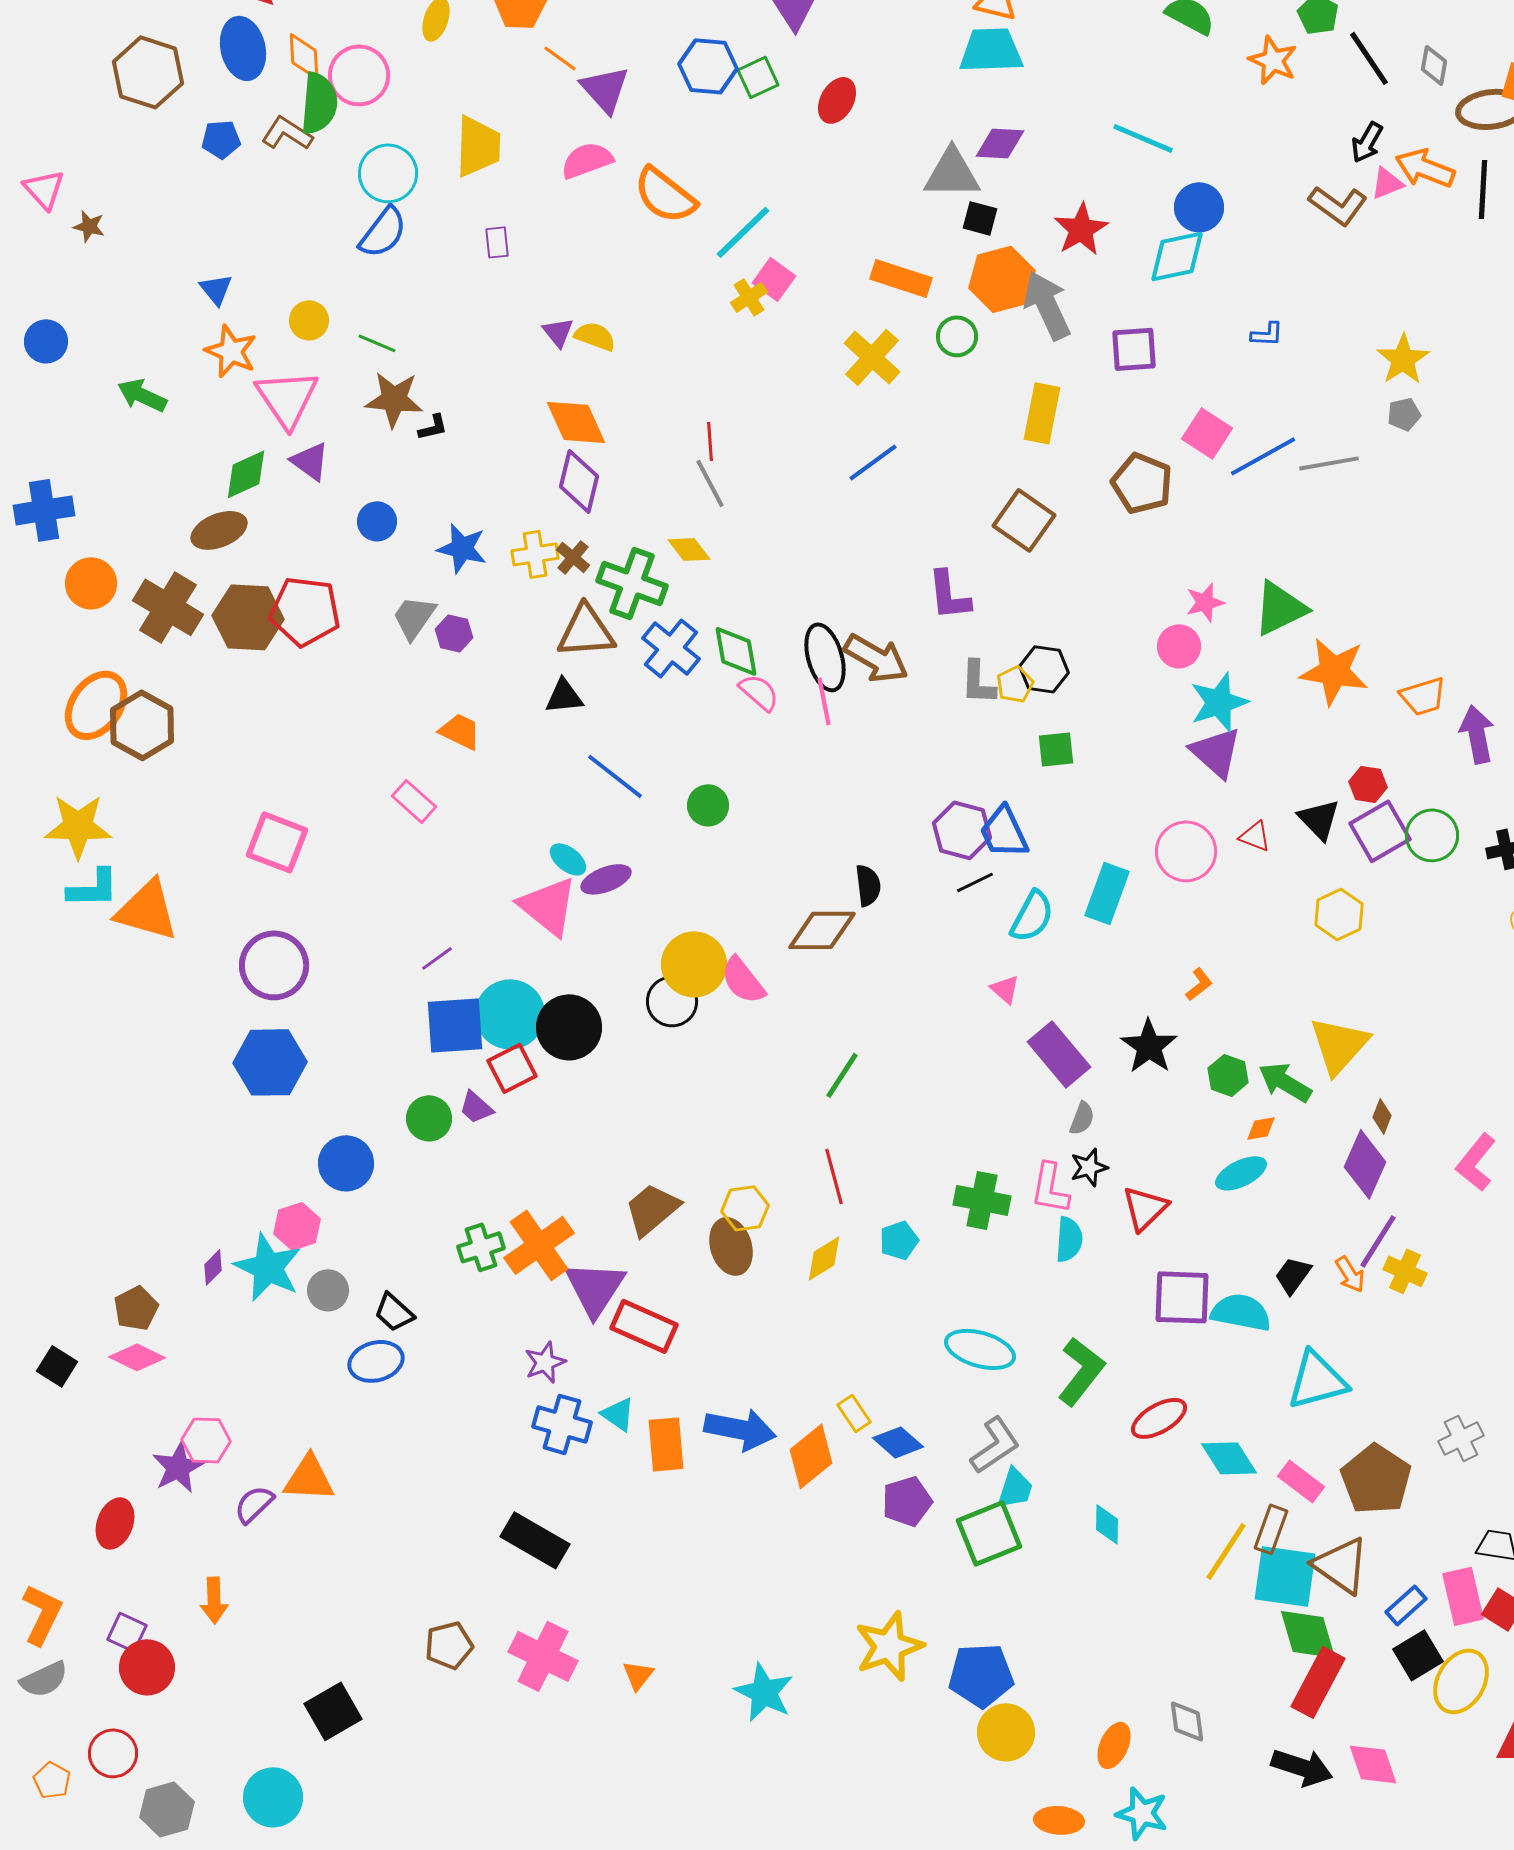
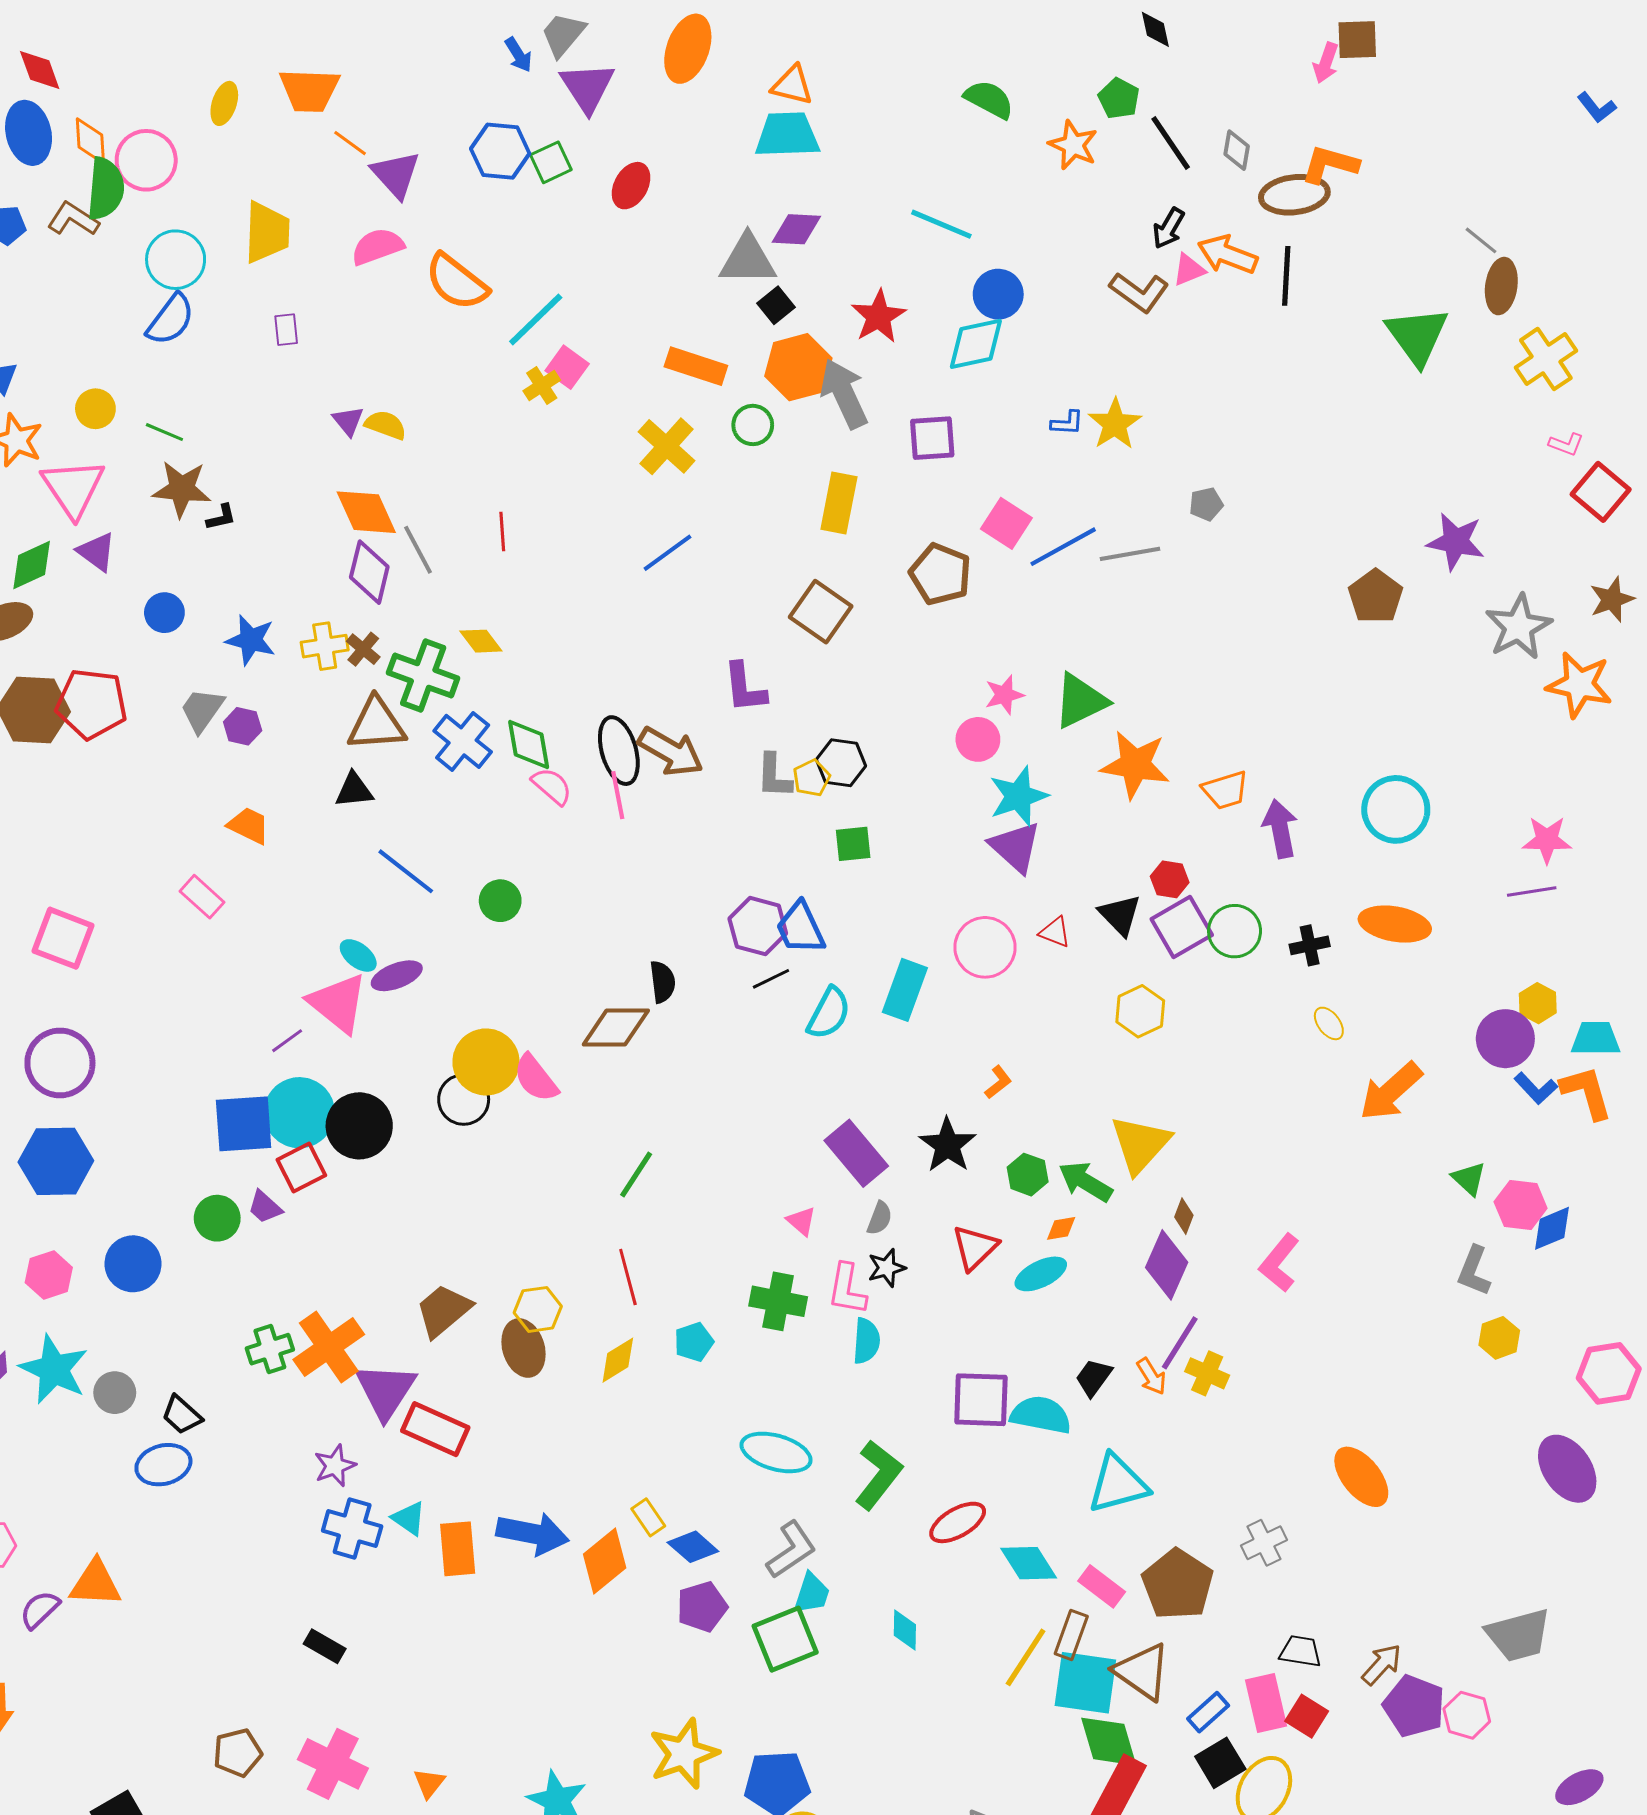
black square: (980, 218) -> (776, 305), turned 36
yellow star: (1403, 359) -> (1115, 424), moved
gray line: (710, 483) -> (418, 550), moved
purple line: (437, 958) -> (287, 1041), moved
pink triangle: (1005, 989) -> (801, 1221), moved
red triangle: (1145, 1208) -> (975, 1248), moved
pink hexagon: (297, 1226) -> (49, 1275), moved
black rectangle: (535, 1540) -> (325, 1646), size x0.6

